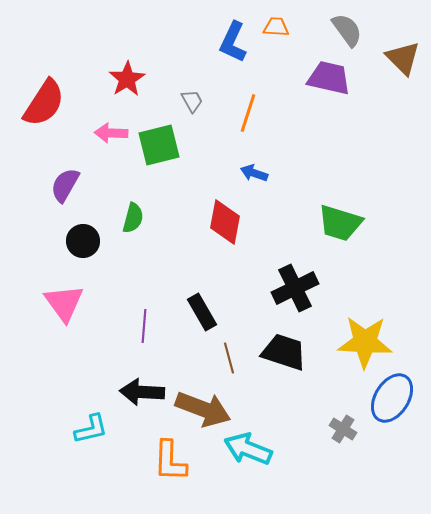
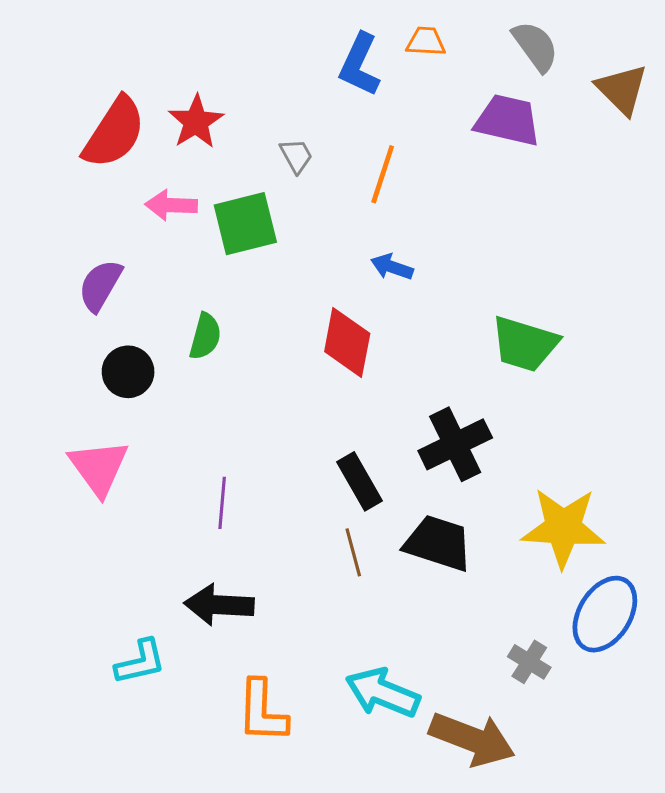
red semicircle: (44, 103) -> (114, 133), moved
black rectangle: (202, 312) -> (360, 481), moved
brown arrow: (203, 409) -> (472, 739), moved

